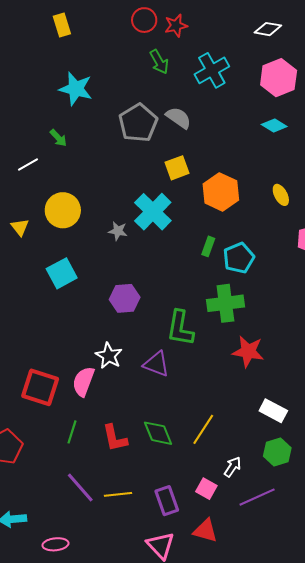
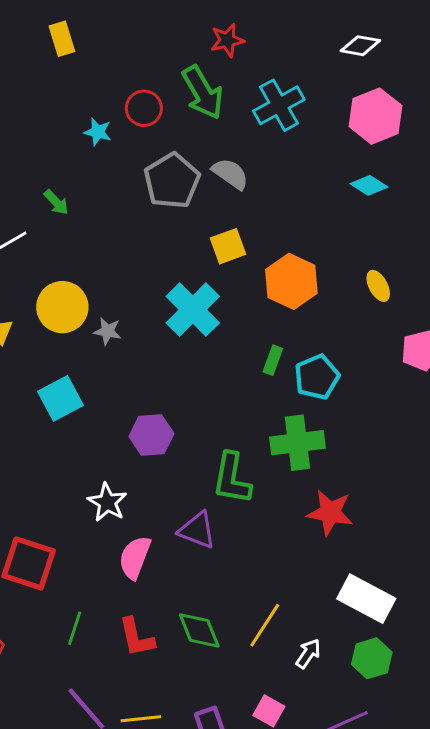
red circle: (144, 20) -> (144, 108), moved
green arrow: (159, 62) -> (203, 93), size x1.5
cyan star: (76, 89) -> (98, 132), moved, size x0.6
gray star: (118, 231) -> (108, 331), moved
white star: (109, 356) -> (107, 502), moved
pink semicircle: (83, 381) -> (135, 557), moved
white rectangle: (273, 411) -> (366, 599), size x1.4
white arrow: (232, 467) -> (308, 654), moved

